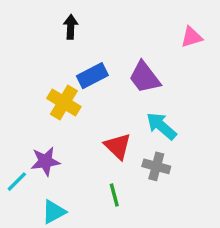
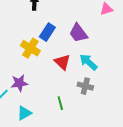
blue rectangle: (92, 76) -> (47, 32), turned -30
red triangle: (118, 146) -> (62, 62), moved

